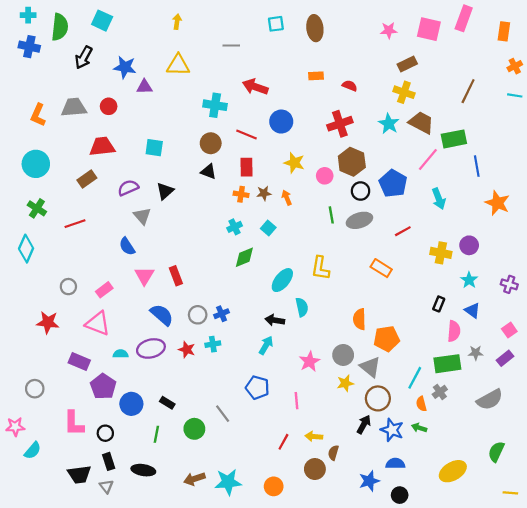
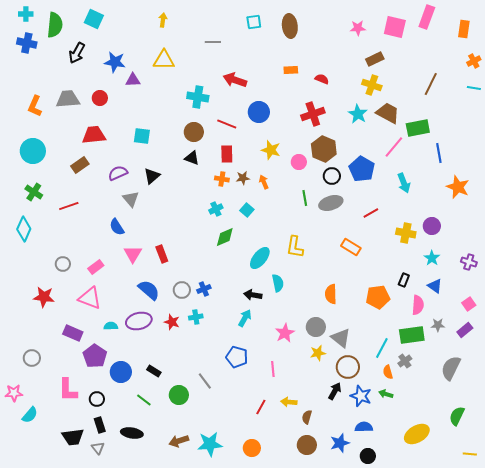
orange pentagon: (387, 339) -> (378, 297), moved
gray semicircle: (490, 400) -> (451, 368), turned 145
green line: (156, 434) -> (144, 400), turned -63
brown circle: (315, 469) -> (307, 445), moved

